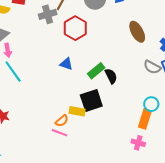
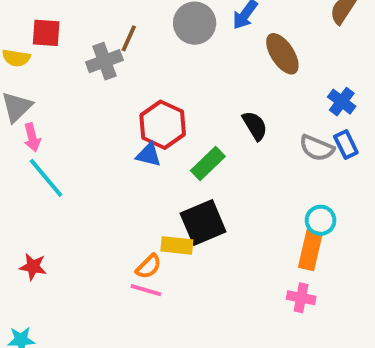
red hexagon: (75, 28) -> (163, 125), moved
brown ellipse: (137, 32) -> (282, 54), moved
black semicircle: (111, 76) -> (255, 126), moved

